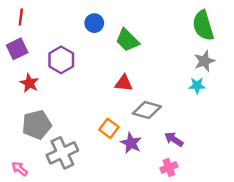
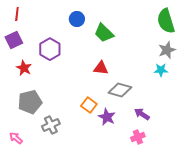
gray cross: (62, 153) -> (51, 125), size x0.7

